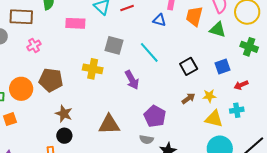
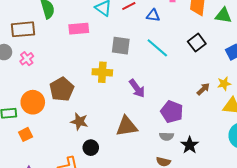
blue triangle: (159, 20) -> (153, 16), moved
pink cross: (34, 45) -> (27, 59), moved
black square: (189, 66) -> (197, 43), moved
brown pentagon: (51, 80) -> (62, 89), turned -30
purple arrow: (132, 80) -> (137, 88), moved
black circle: (64, 136) -> (91, 148), moved

